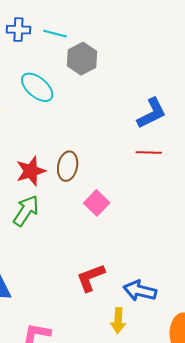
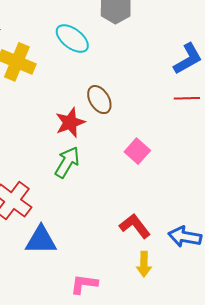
brown ellipse: (68, 166) -> (99, 100), moved, turned -40
red L-shape: (91, 278) -> (135, 226), turned 76
yellow arrow: (118, 321) -> (144, 264), moved

